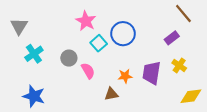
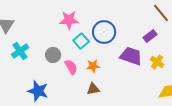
pink star: (86, 21) -> (69, 20), turned -30
purple trapezoid: (152, 73) -> (131, 56), moved, turned 100
orange star: (125, 76) -> (93, 66), moved
blue star: (34, 96) -> (38, 91), moved

